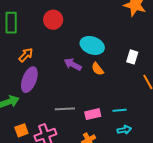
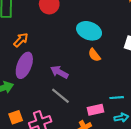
purple arrow: (73, 64) -> (59, 72), moved
gray line: (65, 109) -> (60, 96), turned 42
pink rectangle: (93, 114) -> (95, 110), moved

